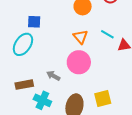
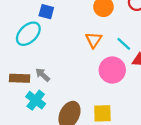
pink circle: (79, 62) -> (112, 70), moved
gray arrow: (53, 76) -> (43, 75), moved

